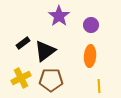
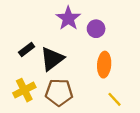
purple circle: (91, 25) -> (96, 29), moved
yellow line: (99, 86) -> (115, 99), turned -40

